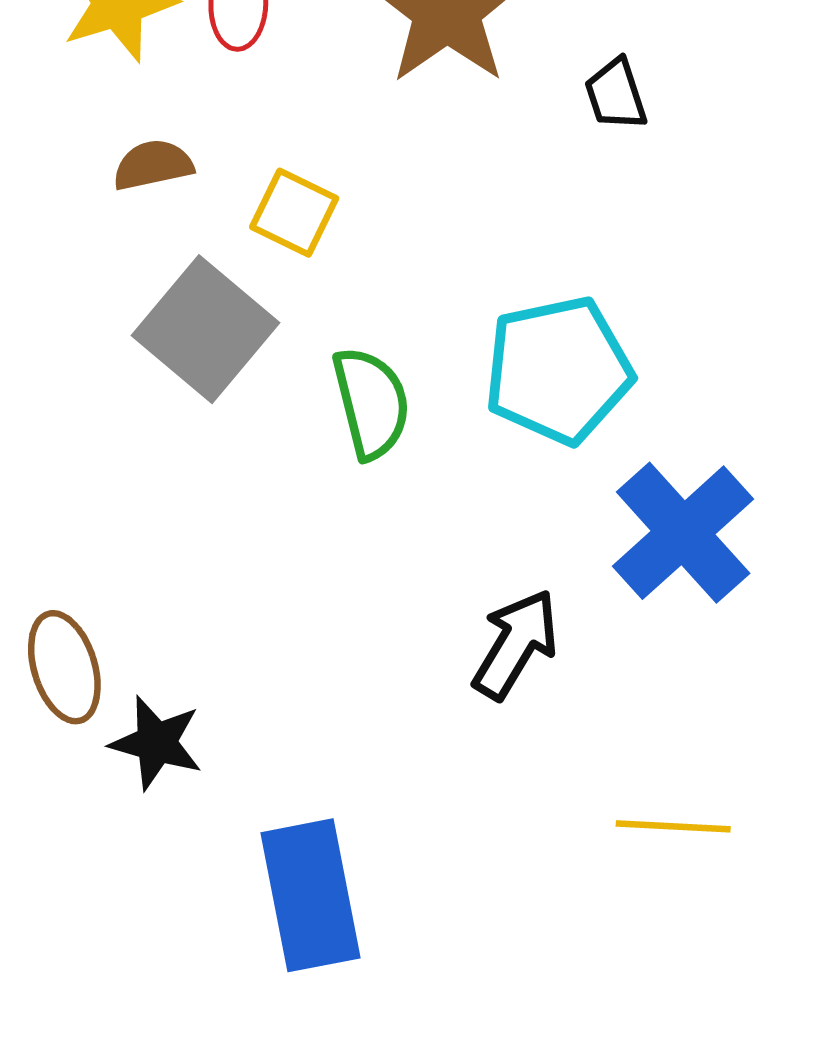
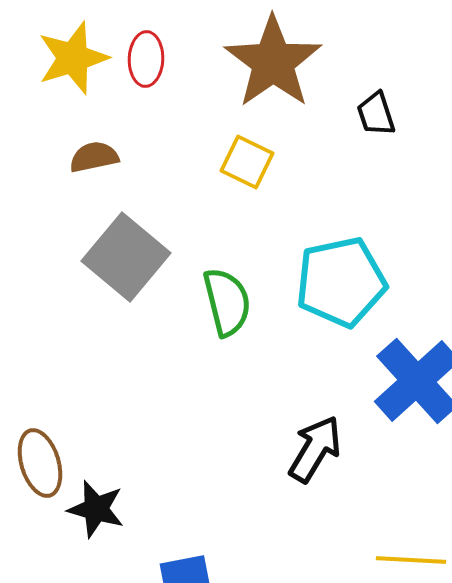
yellow square: (294, 213) -> (247, 162), moved

